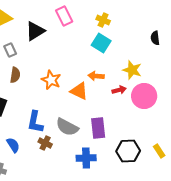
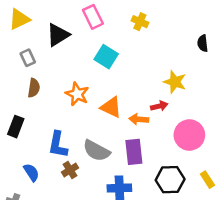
cyan square: (101, 43) -> (106, 57), moved
orange arrow: (96, 76) -> (139, 119), moved
pink circle: (144, 96) -> (189, 135), moved
brown cross: (45, 143) -> (70, 170), turned 32

